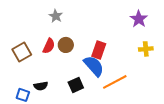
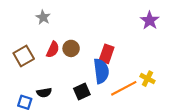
gray star: (56, 16) -> (43, 17), moved
yellow cross: (146, 49) -> (147, 79), moved, turned 32
blue semicircle: (94, 66) -> (101, 71), turned 35

